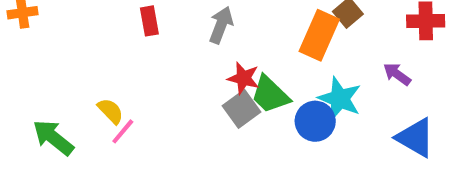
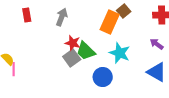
purple arrow: (397, 74) -> (157, 44), moved
blue circle: (315, 121) -> (103, 77), moved
pink line: (123, 131) -> (14, 69), turned -40

